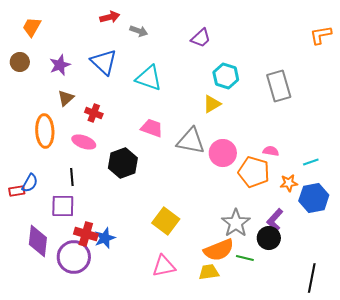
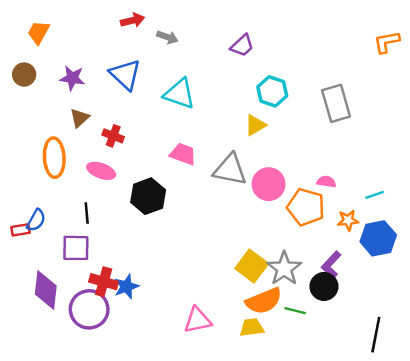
purple star: (60, 65) -> (72, 78), turned 30
yellow square: (166, 221) -> (252, 266), moved

